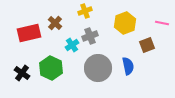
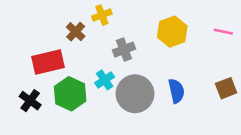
yellow cross: (85, 11) -> (102, 15), moved
red rectangle: (29, 33) -> (48, 62), moved
cyan cross: (72, 45) -> (105, 80), moved
brown square: (147, 45) -> (226, 88), moved

